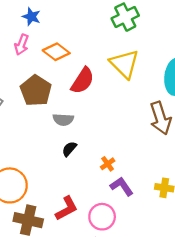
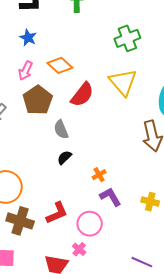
blue star: (31, 17) -> (28, 38), moved
pink arrow: (22, 45) -> (25, 71), moved
gray semicircle: (63, 120) -> (61, 130), turned 60

